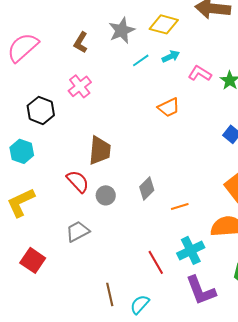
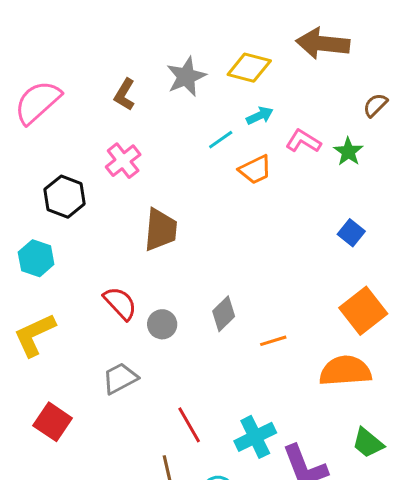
cyan line: (141, 60) -> (221, 140), moved
orange trapezoid: (169, 107) -> (255, 170), moved
brown trapezoid: (100, 150) -> (161, 230), moved
cyan cross: (191, 250) -> (255, 437), moved
red line: (156, 262) -> (189, 425), moved

